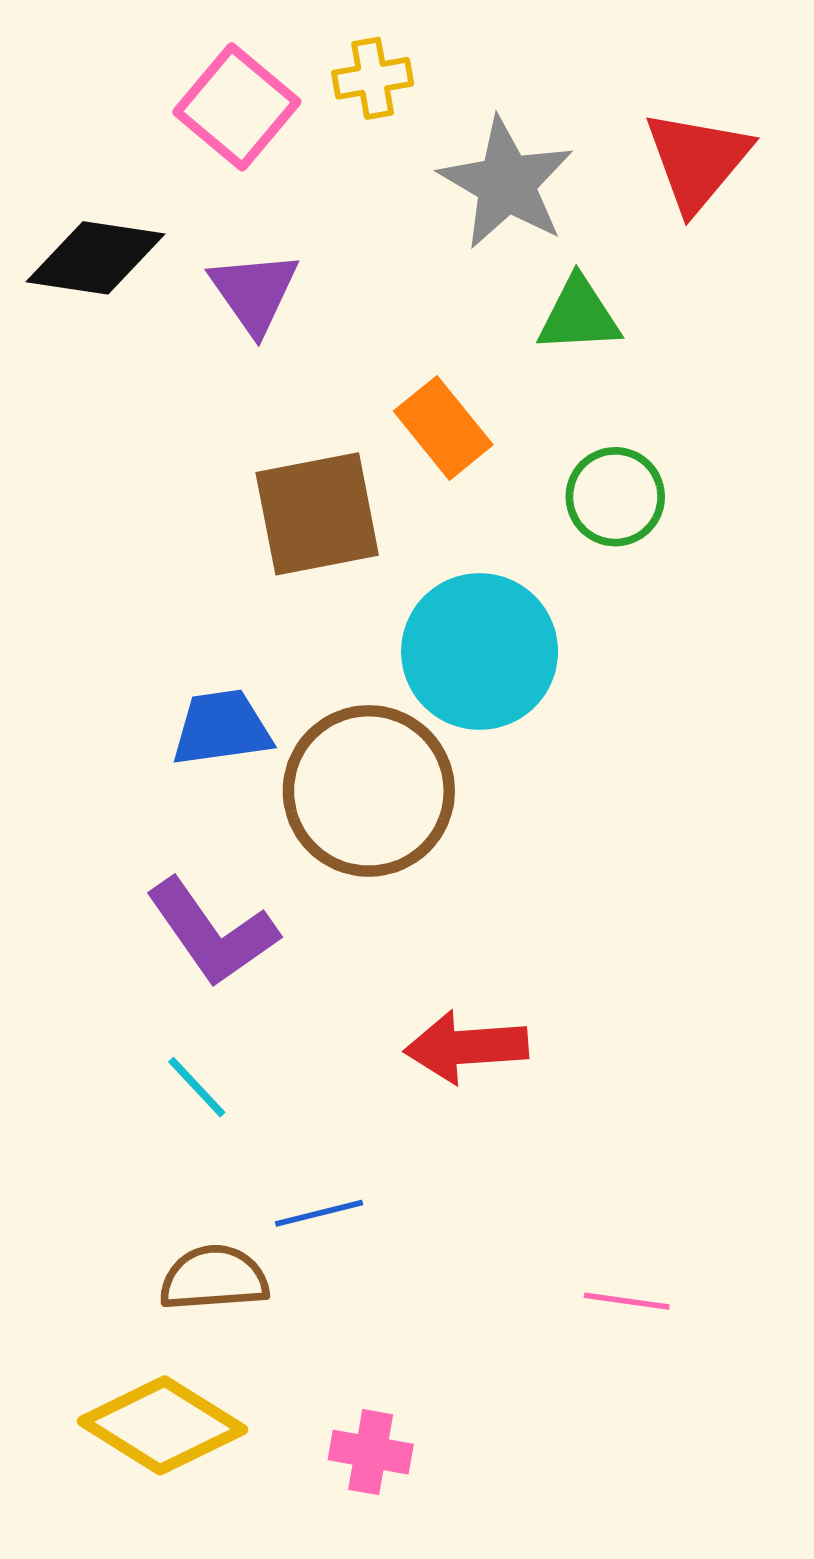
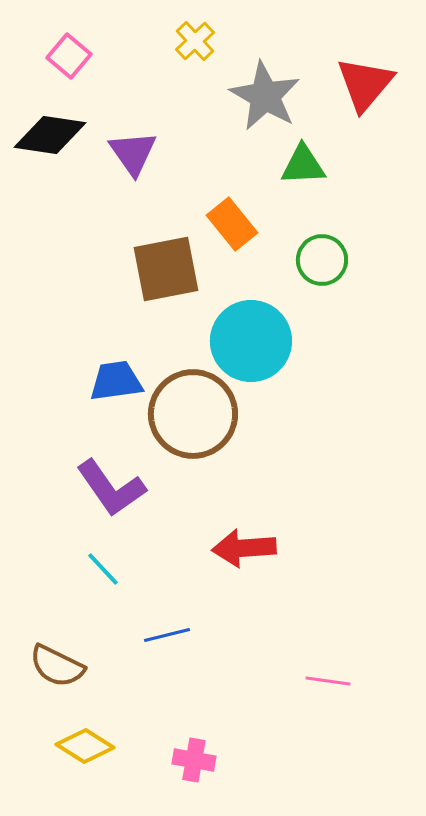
yellow cross: (373, 78) -> (195, 41), turned -33
pink square: (237, 107) -> (69, 56), moved, size x0.7
brown semicircle: (214, 1278) -> (57, 666), moved, turned -150
yellow diamond: (162, 1425) -> (85, 746), size x0.7

